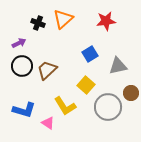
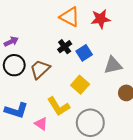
orange triangle: (63, 19) -> (70, 17), moved, turned -50
black cross: (38, 23) -> (65, 47), moved, turned 32
gray circle: (108, 107) -> (90, 123), moved

